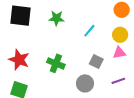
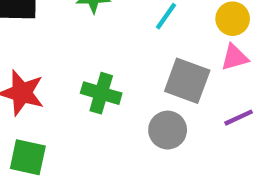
gray square: (96, 62) -> (187, 81), size x1.5

